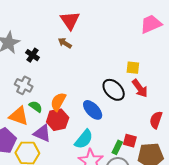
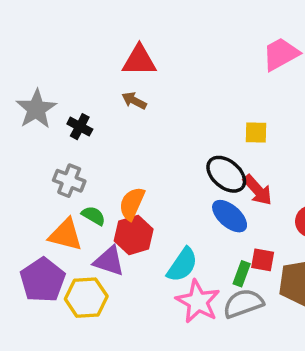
red triangle: (70, 20) -> (139, 60), turned -50
red arrow: (140, 88) -> (258, 190), moved
blue ellipse: (93, 110) -> (230, 216), moved

